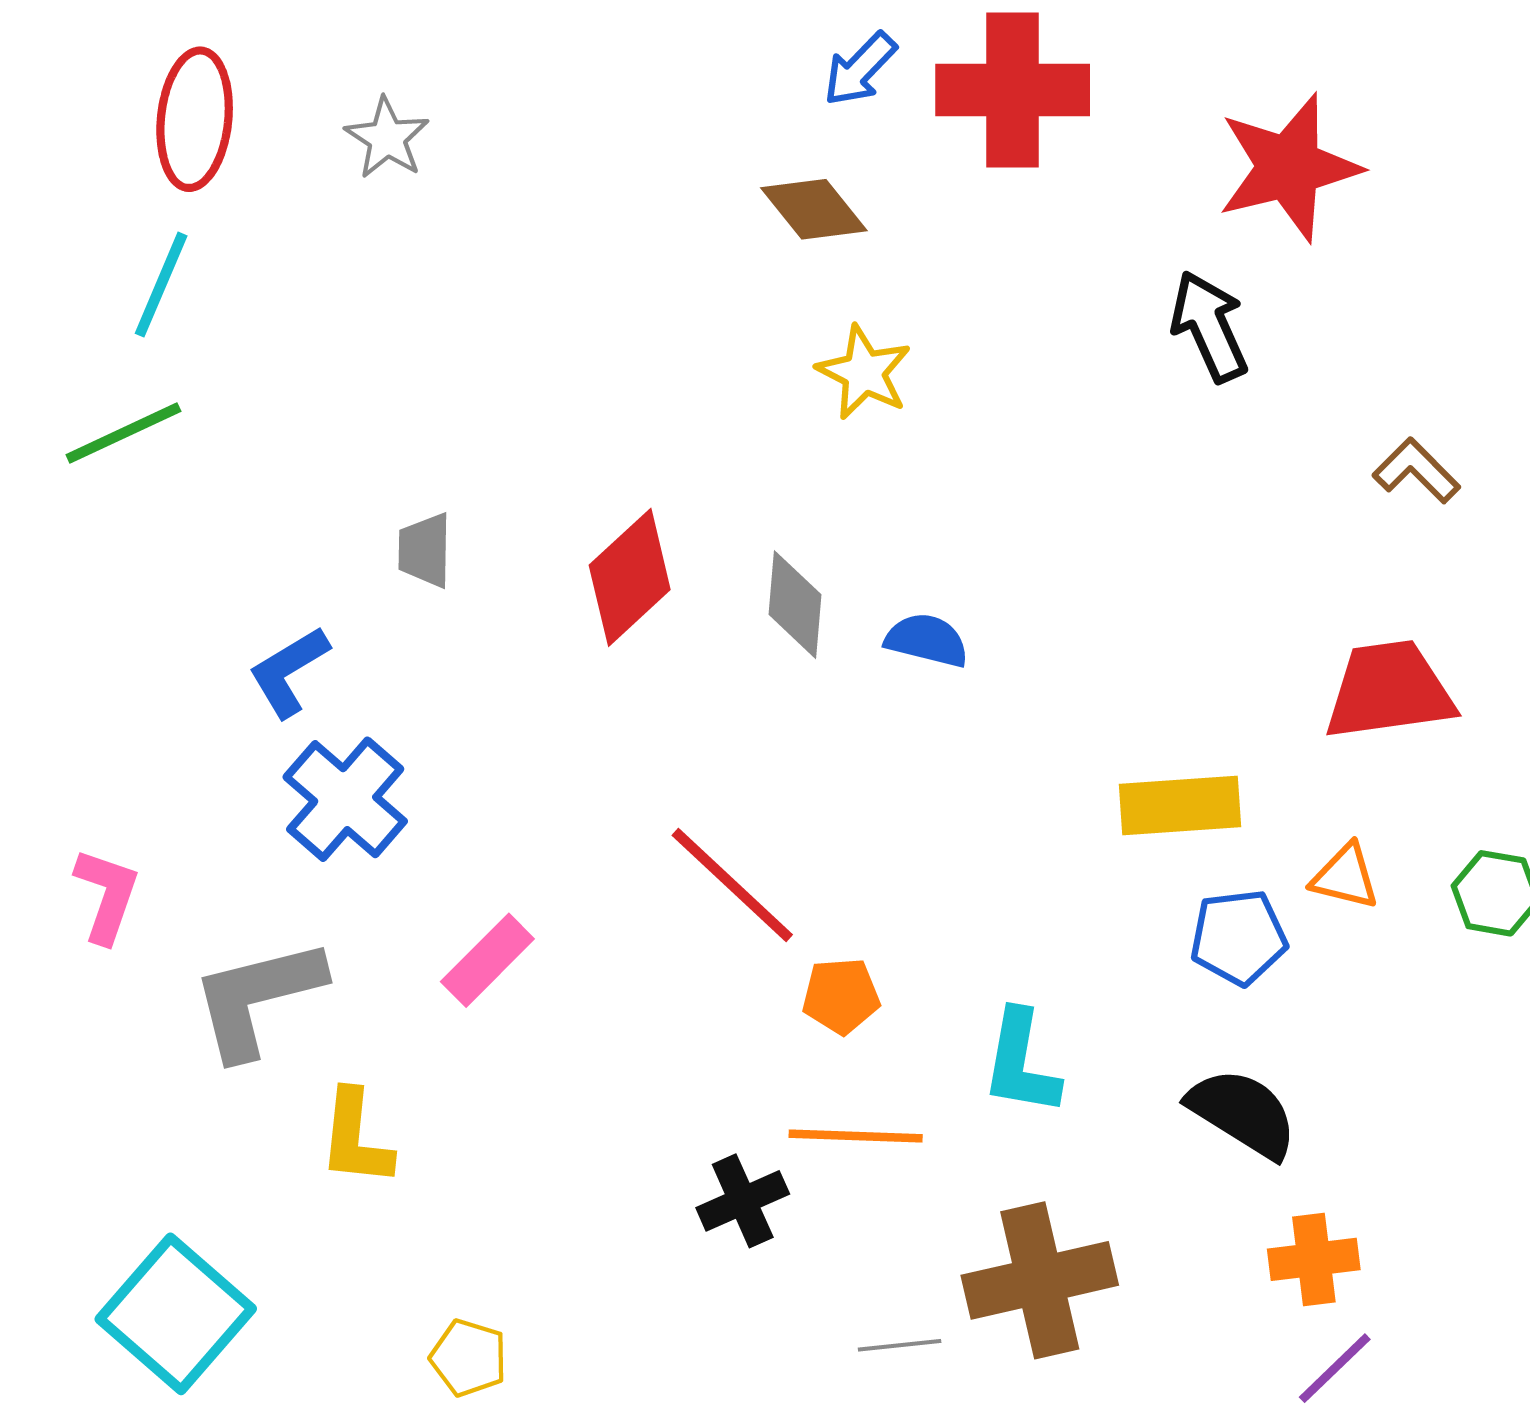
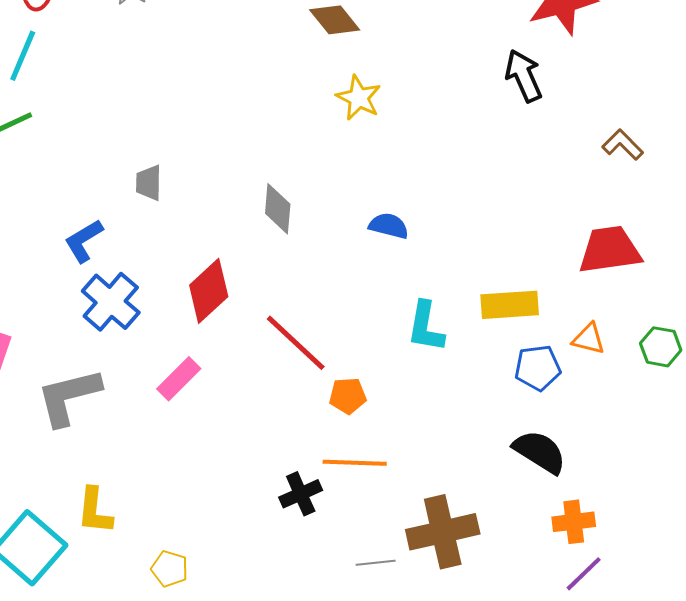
red diamond: (630, 577) -> (209, 291), moved
gray diamond: (795, 605) -> (278, 209), moved
cyan L-shape: (1021, 1063) -> (426, 327), moved
yellow L-shape: (356, 1138) -> (95, 511), moved

